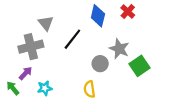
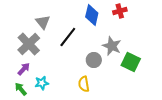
red cross: (128, 11) -> (120, 11), turned 32
gray cross: (31, 47) -> (29, 44), turned -30
green square: (140, 66) -> (131, 62), turned -30
green arrow: (13, 88) -> (21, 89), moved

